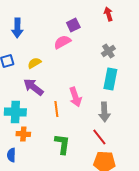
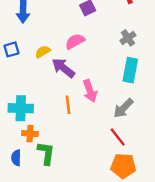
pink semicircle: (62, 42) -> (75, 41), moved
purple arrow: (33, 87) -> (63, 68), moved
gray arrow: (104, 112) -> (123, 108), turned 48
green L-shape: (62, 144) -> (46, 153), moved

